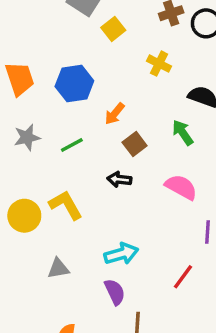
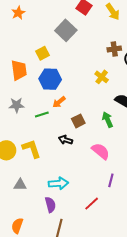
yellow square: (113, 29) -> (43, 53), moved
orange arrow: (115, 114) -> (59, 102), moved

